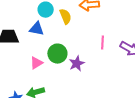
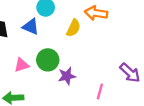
yellow semicircle: (65, 16) -> (73, 28), moved, turned 35
pink line: (103, 43) -> (100, 91), moved

